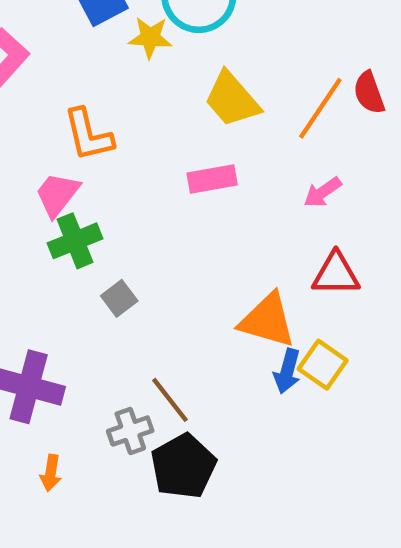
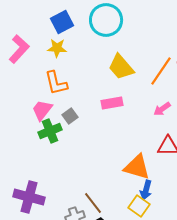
yellow star: (150, 37) -> (57, 48), moved
gray square: (119, 298) -> (70, 116), moved
yellow square: (323, 365) -> (139, 206), moved

